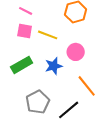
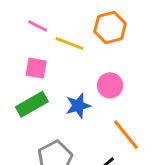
pink square: (25, 31) -> (36, 68), moved
yellow line: (48, 35) -> (69, 43), moved

